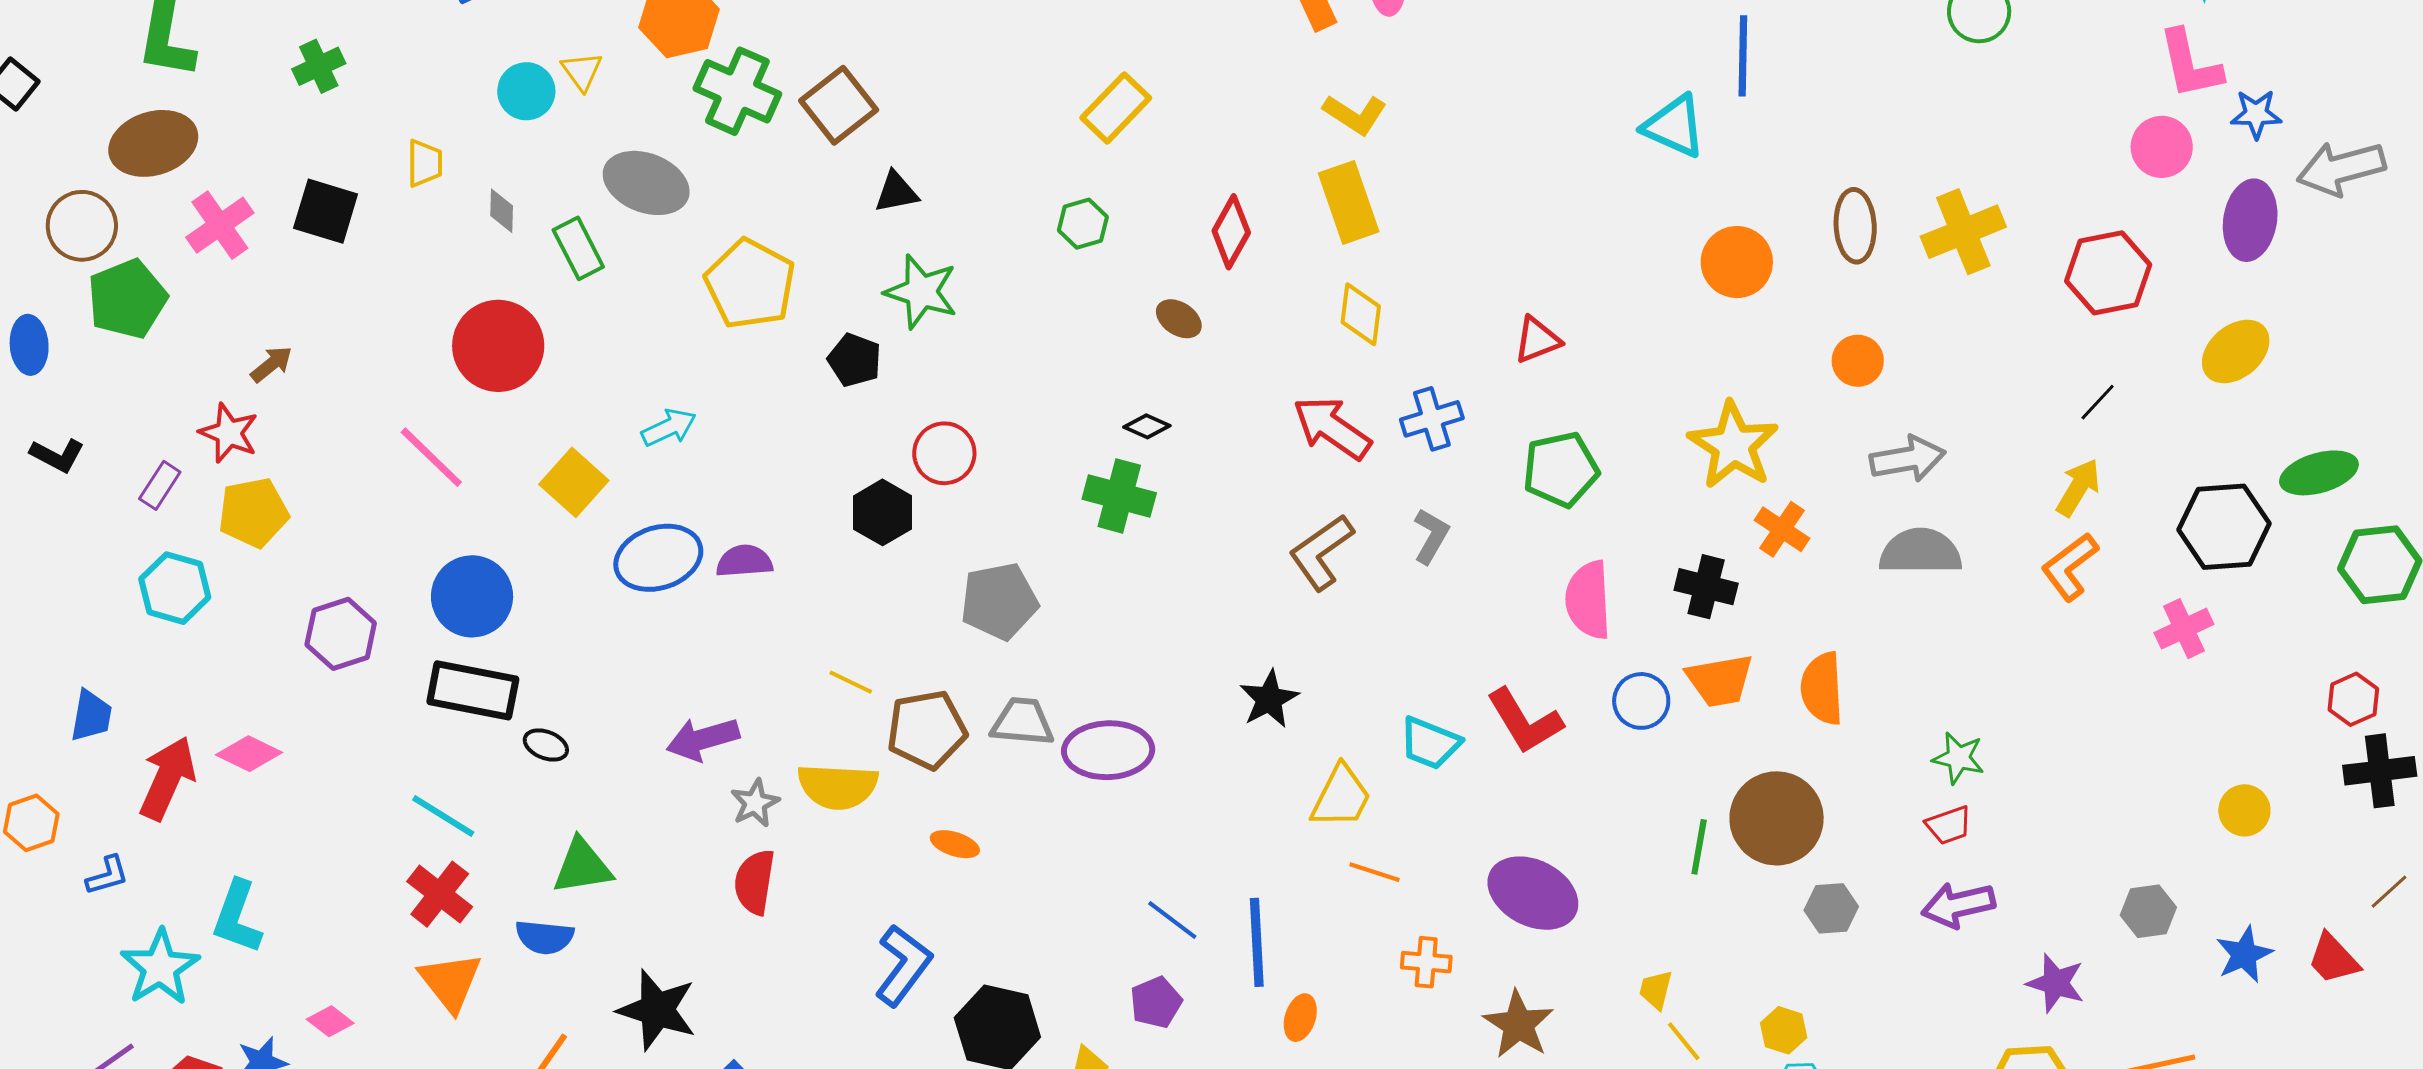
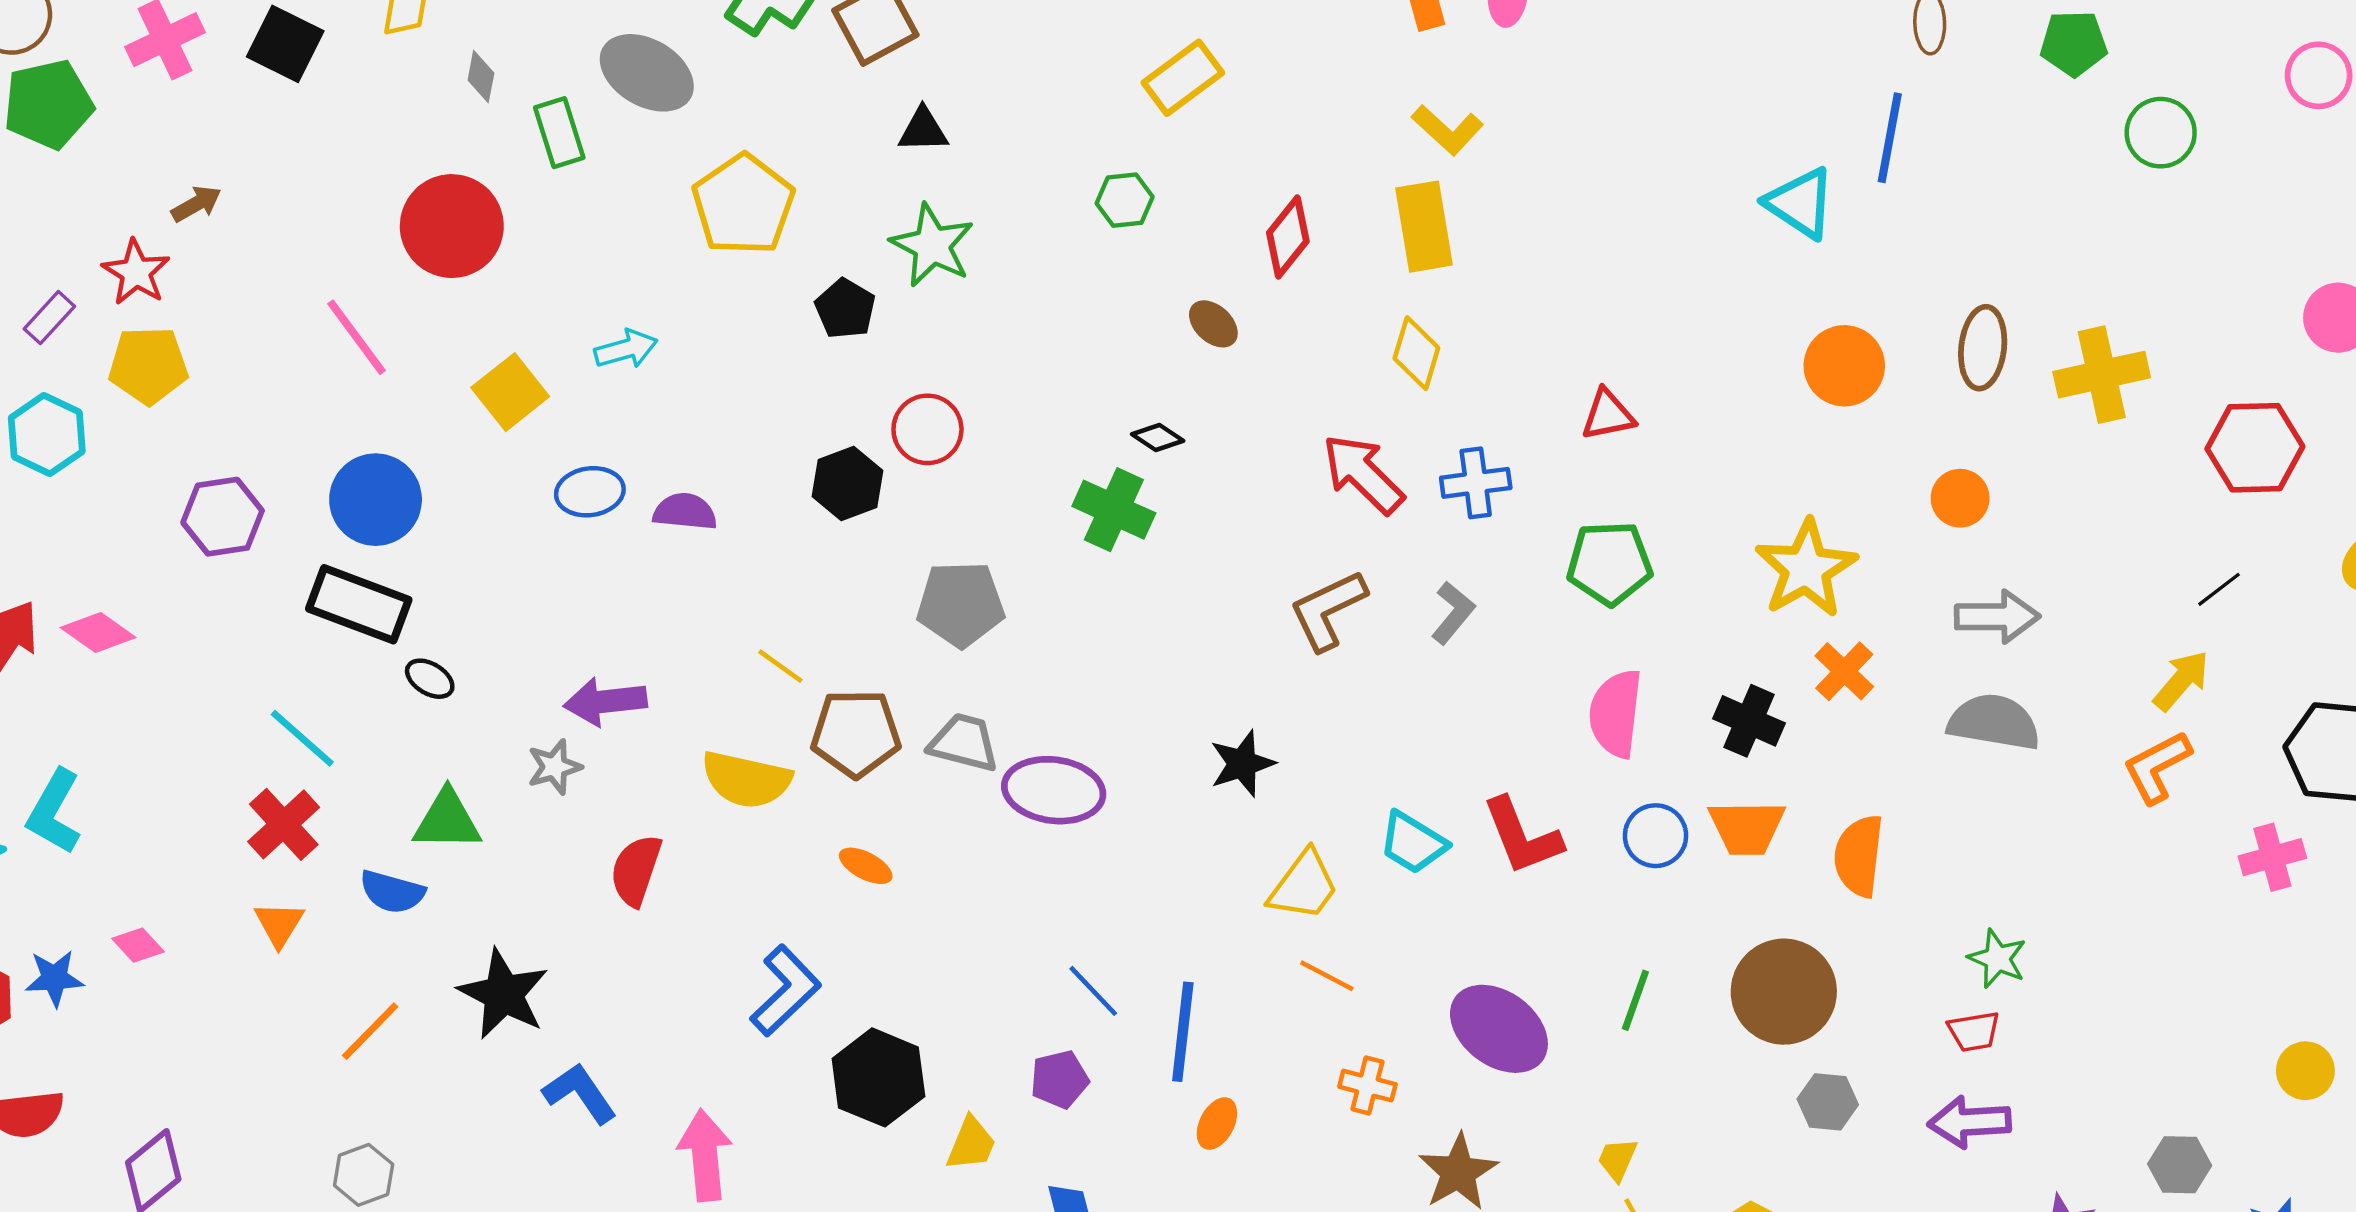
blue ellipse: (658, 558) -> (590, 492), size x0.7
gray star: (755, 803) -> (554, 767), moved
green line: (1699, 847) -> (1635, 1000), moved
orange triangle: (450, 982) -> (279, 924), size x0.7

